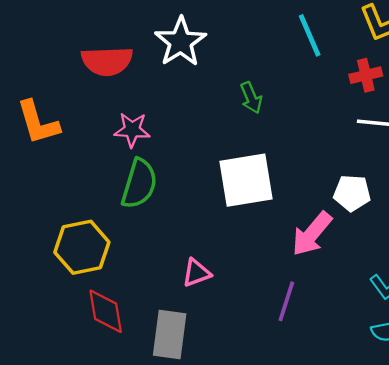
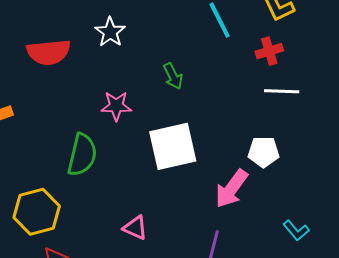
white star: (181, 42) -> (110, 32), size x0.7
pink star: (132, 130) -> (116, 106), moved
pink triangle: (196, 273) -> (135, 228), turned 48

